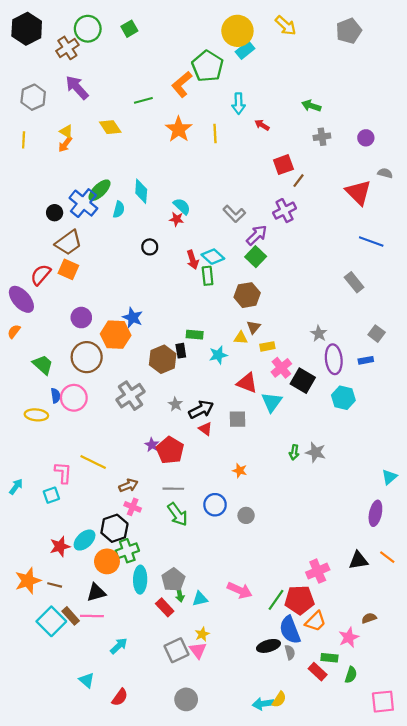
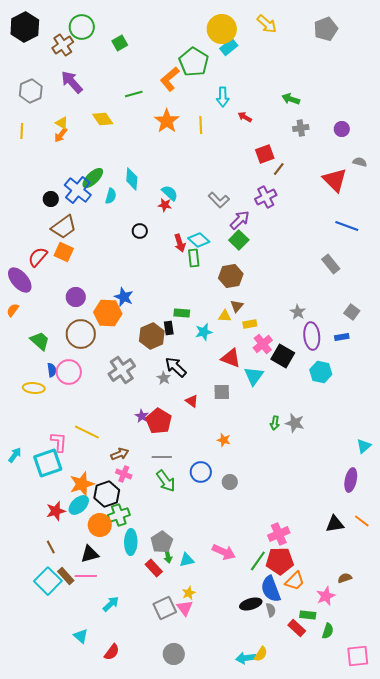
green square: (129, 29) -> (120, 43), moved
black arrow: (201, 410) -> (176, 367), moved, turned -110
cyan square: (51, 495) -> (48, 463), size x1.8
pink cross: (318, 571) -> (279, 534), moved
orange star: (28, 581) -> (82, 484), moved
brown line: (55, 585) -> (51, 547), turned 48

